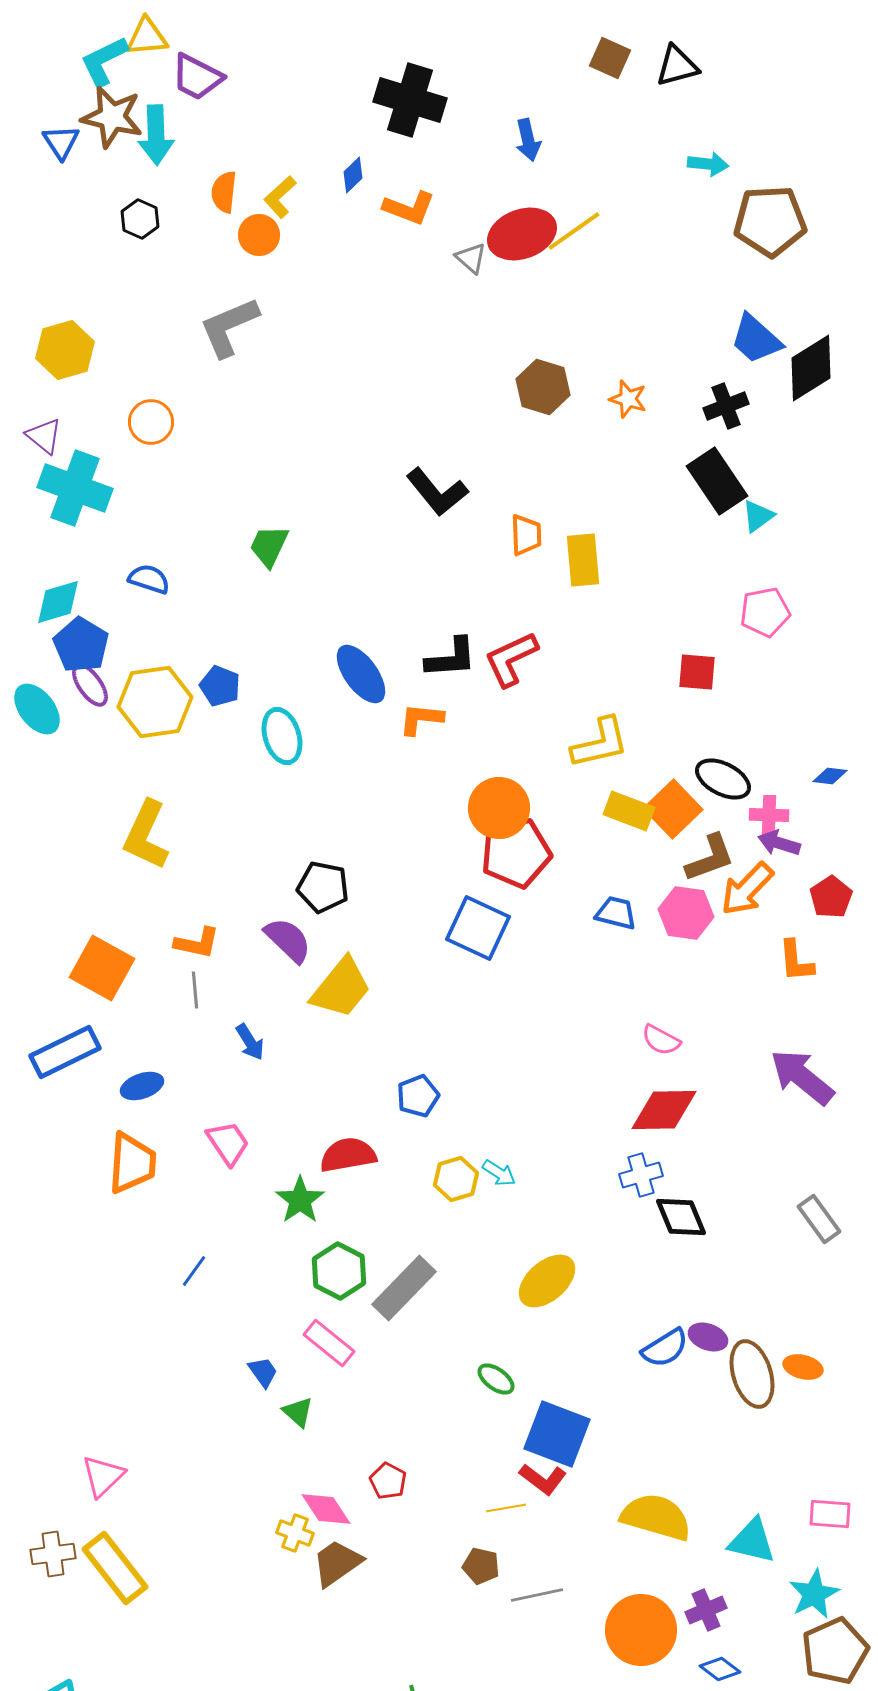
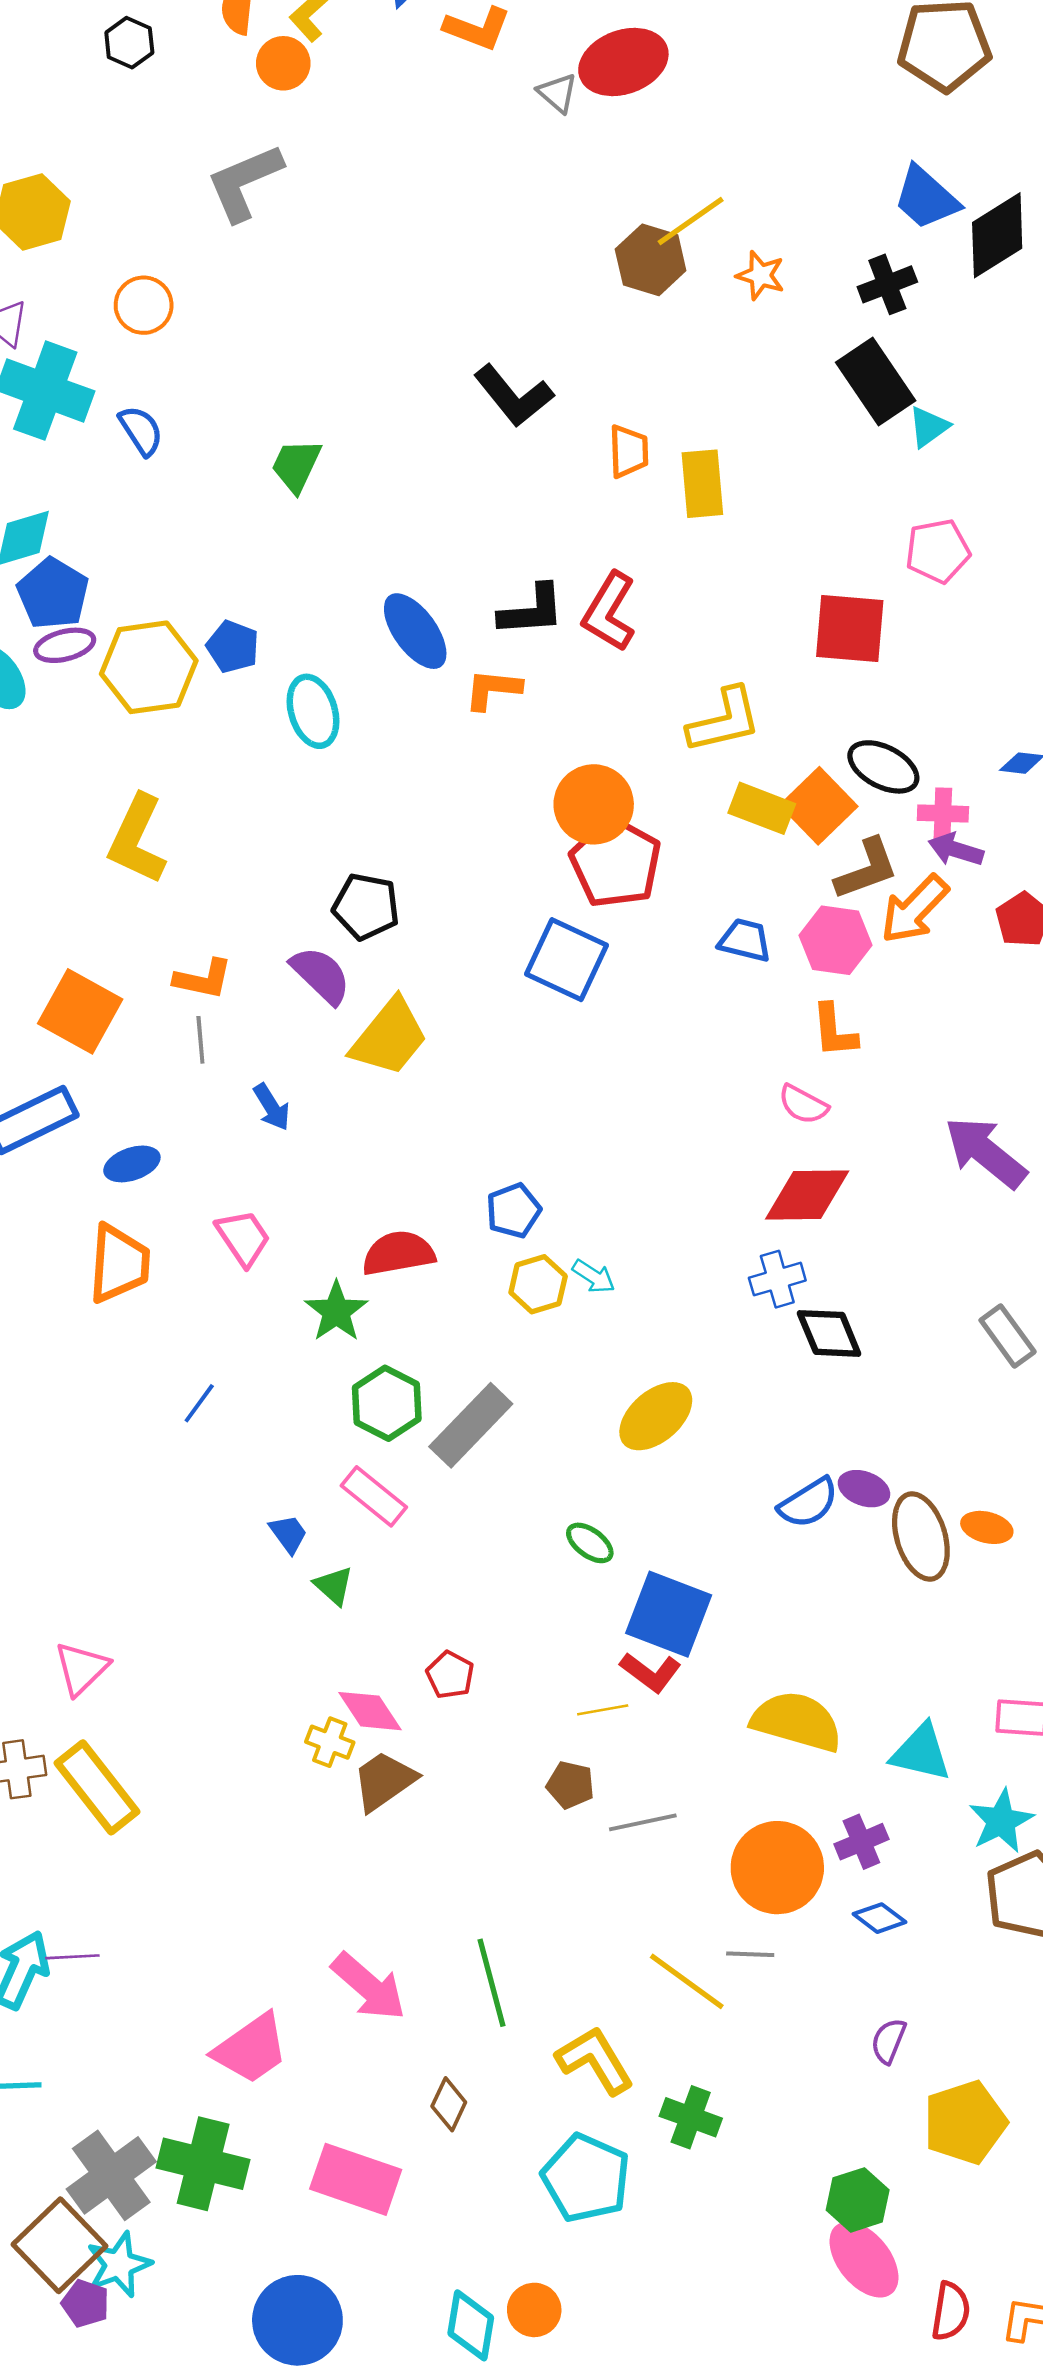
yellow line: (574, 231) -> (691, 221), moved
blue semicircle: (149, 579) -> (141, 431), moved, turned 39
red L-shape: (511, 659) -> (609, 612), turned -34
red square: (697, 672) -> (850, 629), size x1.5
purple ellipse: (90, 685) -> (65, 645), turned -69
red pentagon: (516, 853) -> (616, 863), turned -30
orange L-shape: (796, 961) -> (834, 1031), moved
blue pentagon: (418, 1096) -> (513, 1211), moved

